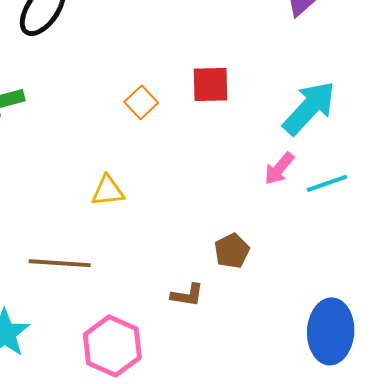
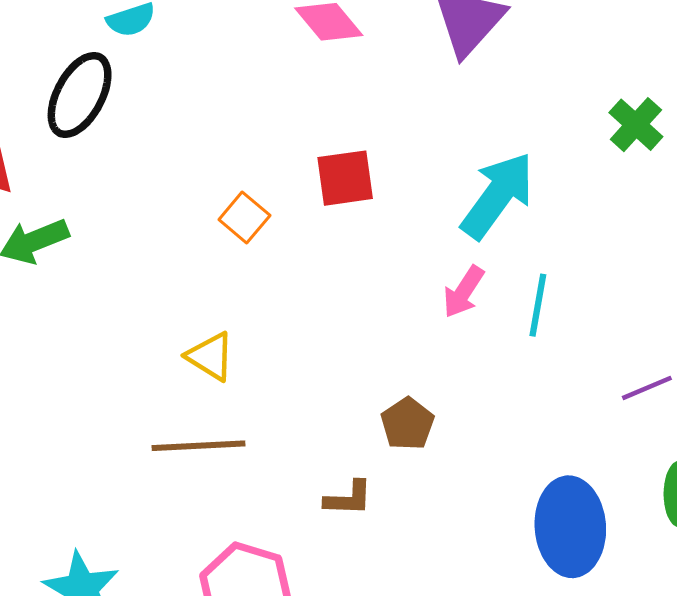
cyan line: (327, 183) -> (538, 305), turned -54
yellow triangle: (108, 191) -> (210, 356), turned 45
brown line: (60, 263) -> (199, 446), moved

